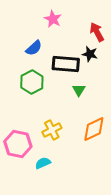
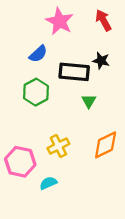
pink star: (53, 19) -> (60, 21), size x1.4
red arrow: (97, 32) -> (103, 20), moved

